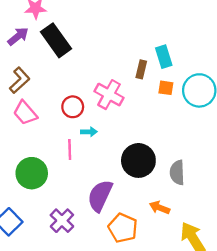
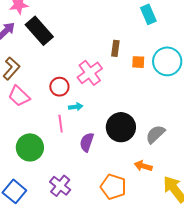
cyan rectangle: (164, 57) -> (148, 14), moved
pink cross: (109, 95) -> (90, 73), turned 30
gray semicircle: (177, 173) -> (155, 134), turned 55
purple semicircle: (100, 196) -> (87, 142), moved, size x0.7

